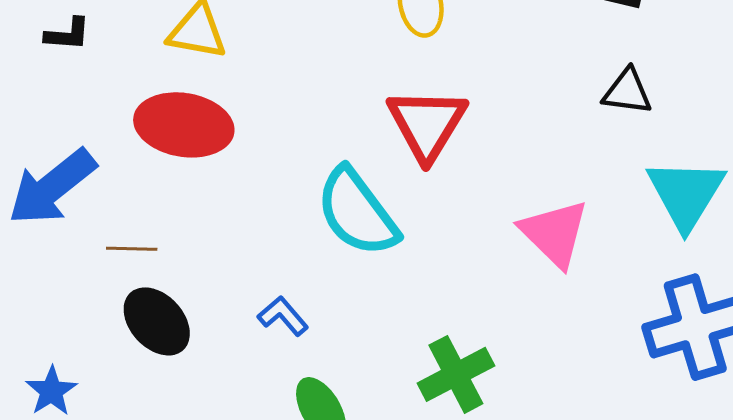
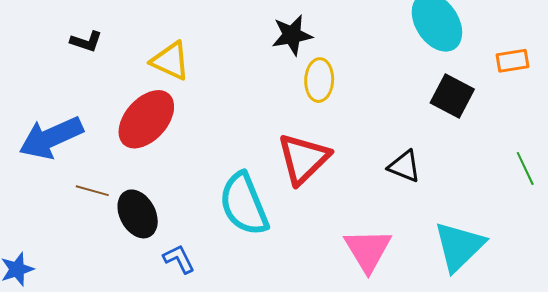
black triangle: (627, 92) -> (404, 166), moved
red ellipse: (184, 125) -> (146, 119), turned -72
black ellipse: (157, 321) -> (138, 214), moved

